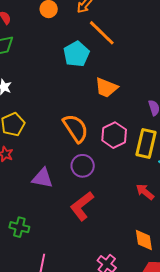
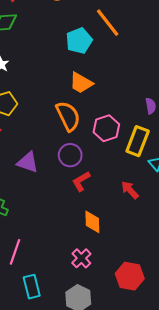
orange trapezoid: (106, 88) -> (81, 83), moved
red L-shape: (82, 206) -> (81, 181), moved, size x0.7
orange diamond: (144, 240) -> (92, 222), moved

